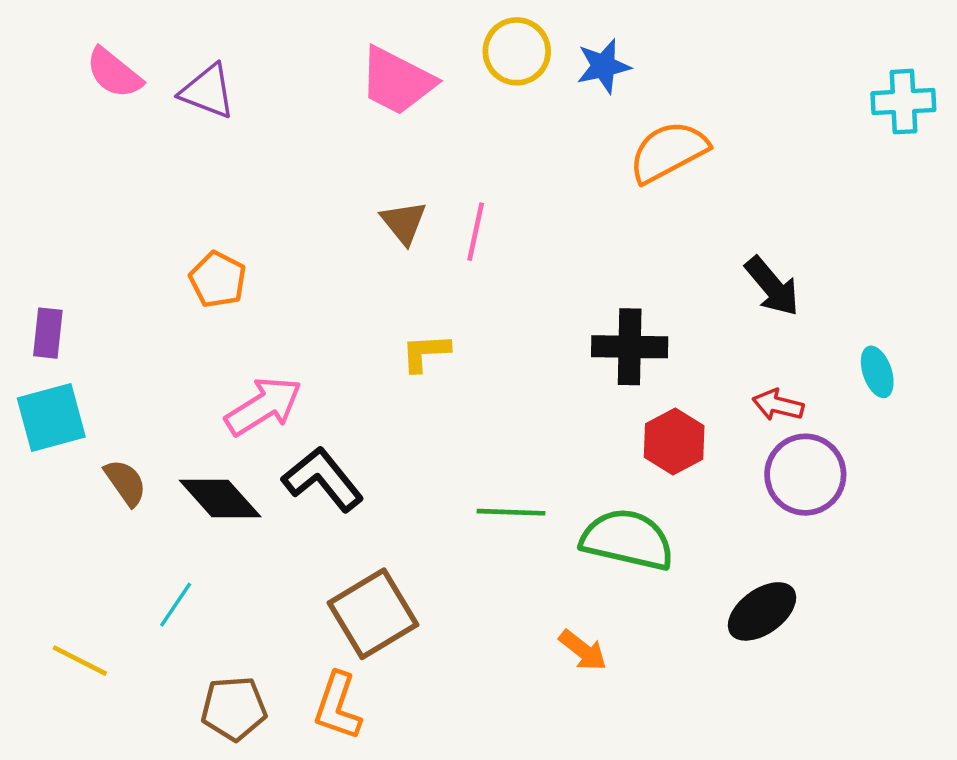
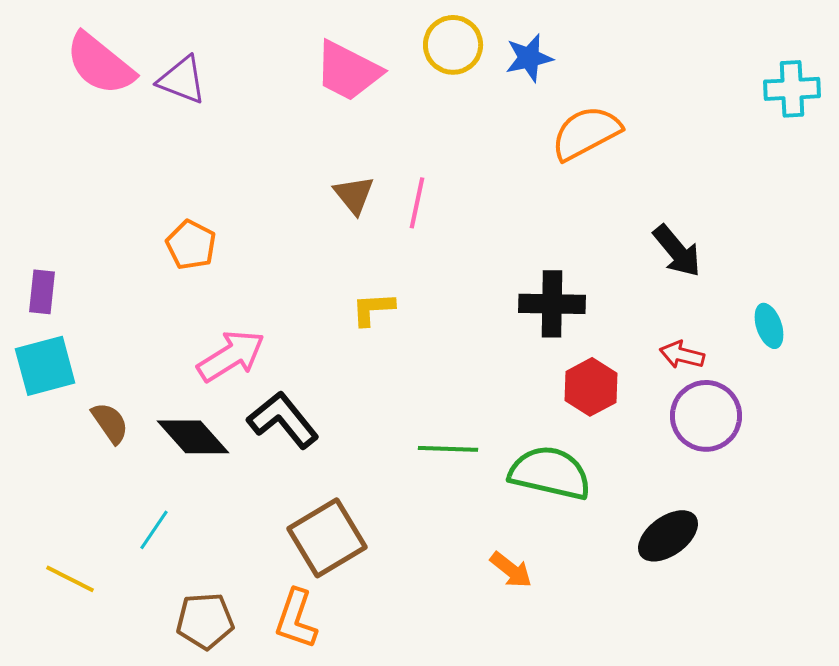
pink semicircle: (114, 73) -> (100, 64), size x1.4

